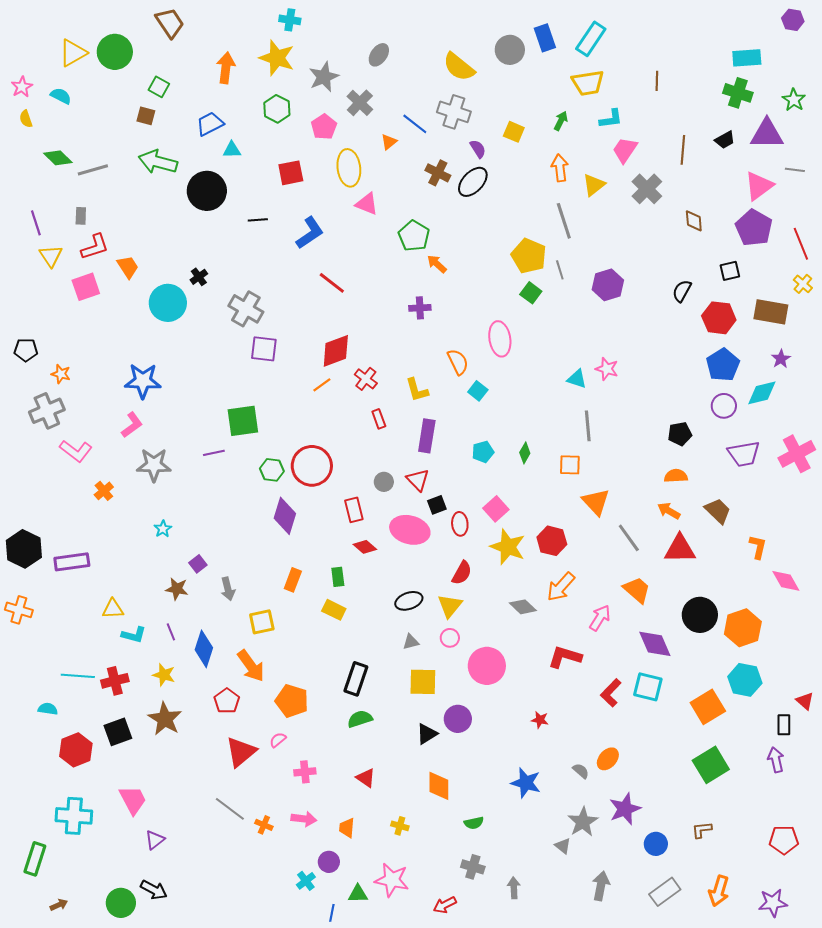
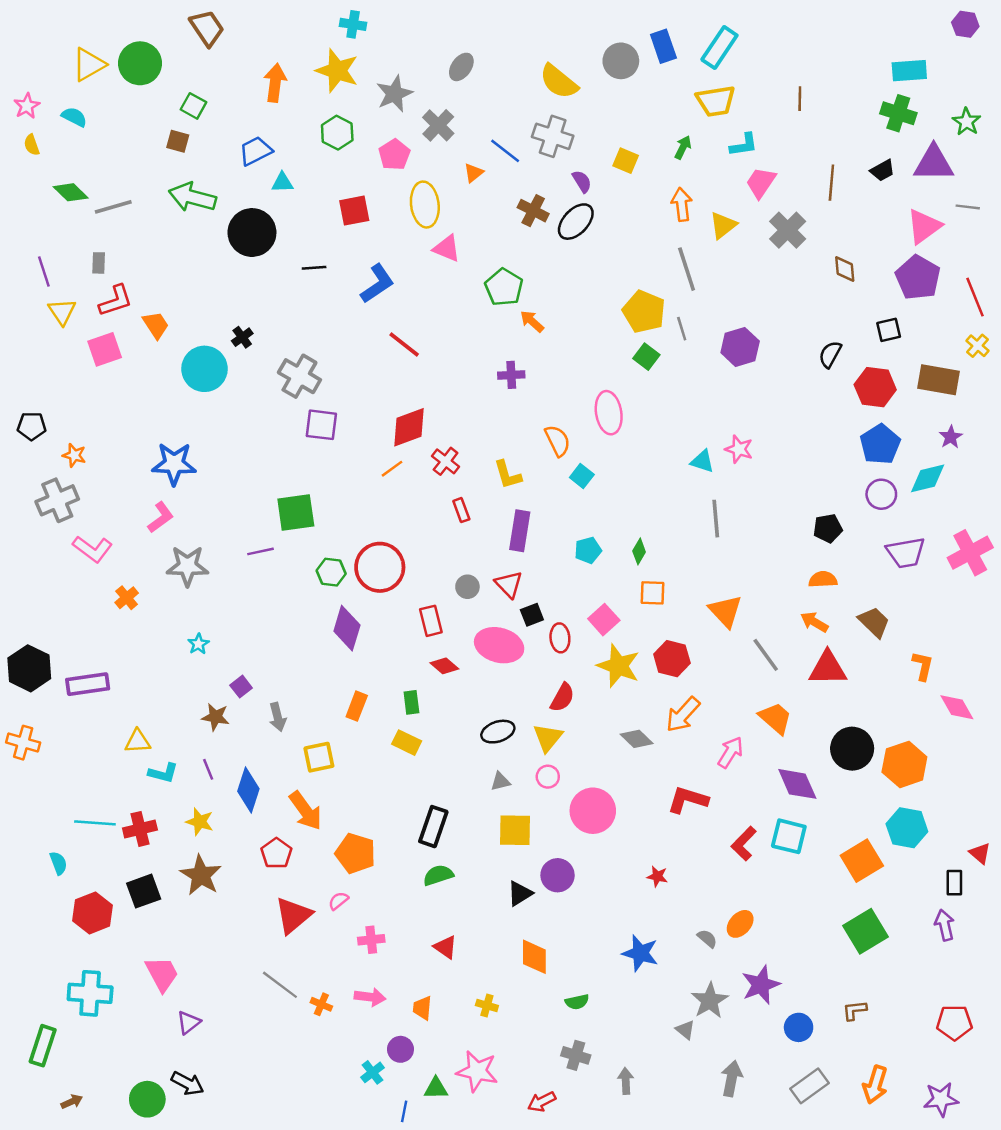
orange square: (570, 465) -> (652, 593), moved
cyan semicircle: (48, 709) -> (58, 863), turned 60

